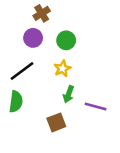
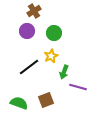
black line: (22, 71) -> (29, 67), moved
green arrow: (69, 94) -> (64, 72), moved
green semicircle: (16, 102) -> (19, 103), moved, turned -78

